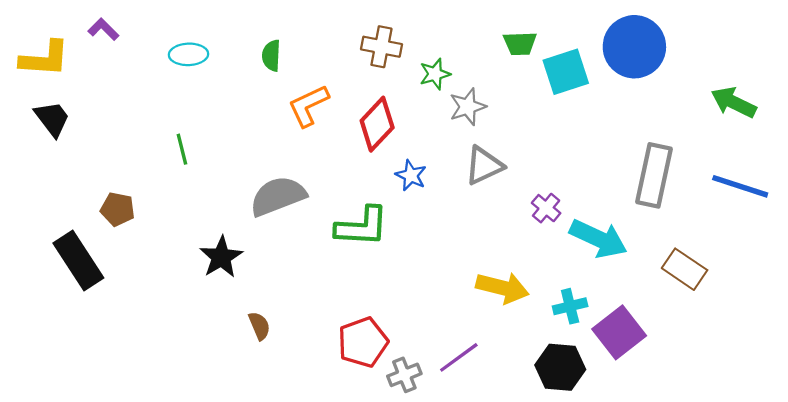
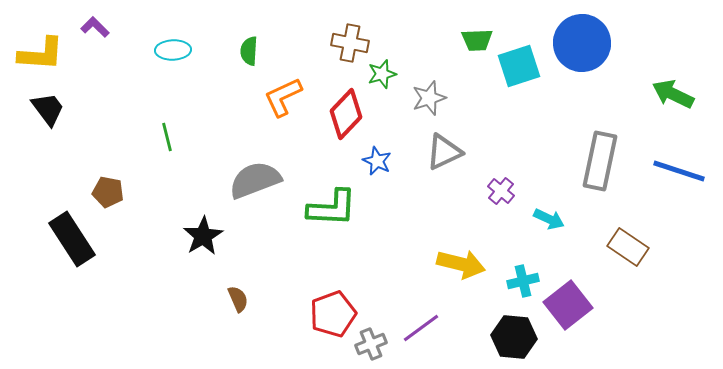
green star: (435, 74) -> (382, 74), moved
cyan arrow: (598, 239) -> (549, 219), size x0.6

